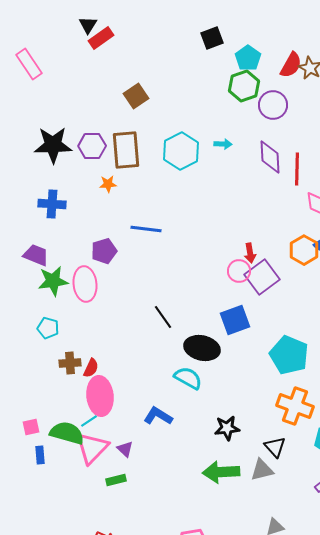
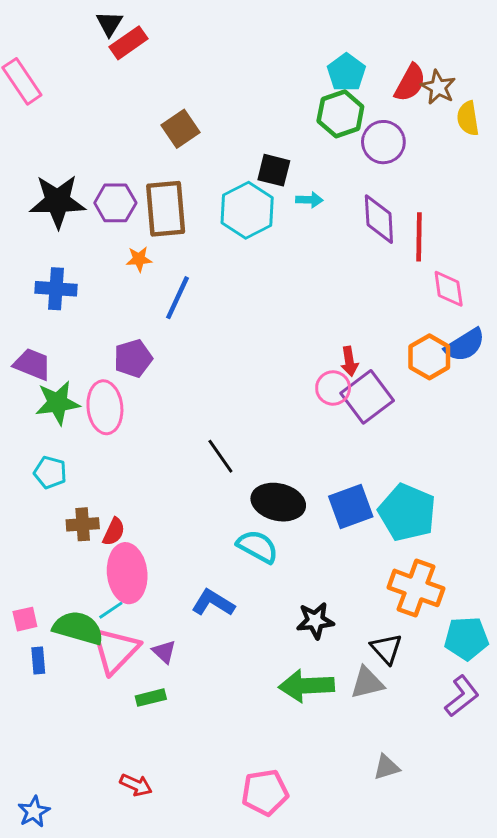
black square: (212, 38) -> (274, 170), moved, turned 35
blue line: (146, 229) -> (177, 298), moved, turned -72
blue square: (235, 320) -> (351, 507), moved

